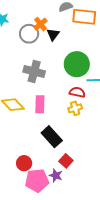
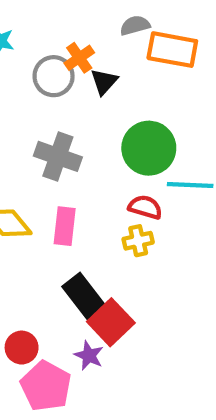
red square: (66, 161) -> (111, 322), moved, size x1.5
purple star: (56, 175) -> (89, 356), moved
pink pentagon: (37, 181) -> (46, 386), turned 30

